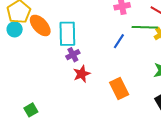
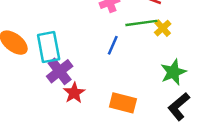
purple cross: (73, 55) -> (60, 71), size x1.5
orange rectangle: (119, 89) -> (123, 103), turned -40

